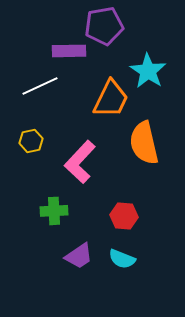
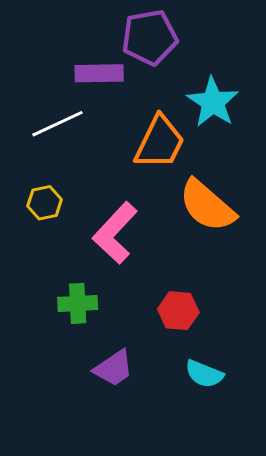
orange semicircle: (144, 143) -> (207, 206), turned -36
cyan semicircle: (122, 259) -> (204, 374), moved

